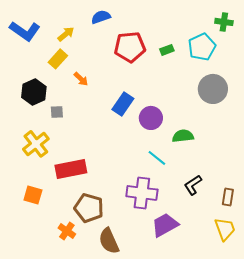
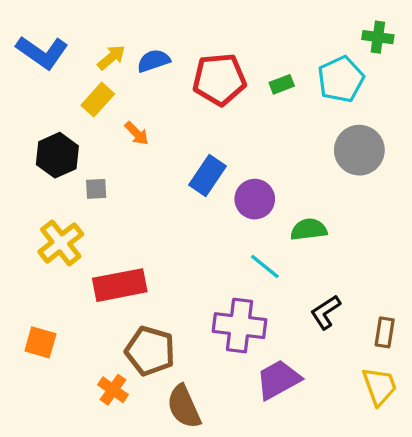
blue semicircle: (101, 17) -> (154, 61), moved
orange square: (33, 195) -> (40, 342), moved

